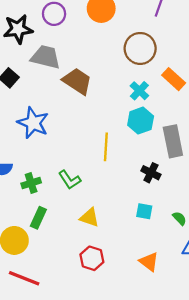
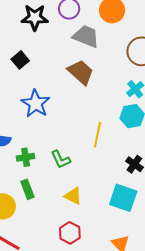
gray trapezoid: (46, 57) -> (86, 36), moved
cyan square: (144, 211) -> (123, 198), size x1.8
green rectangle: (38, 218) -> (27, 189), turned -54

